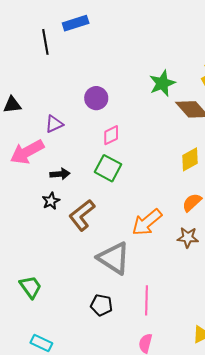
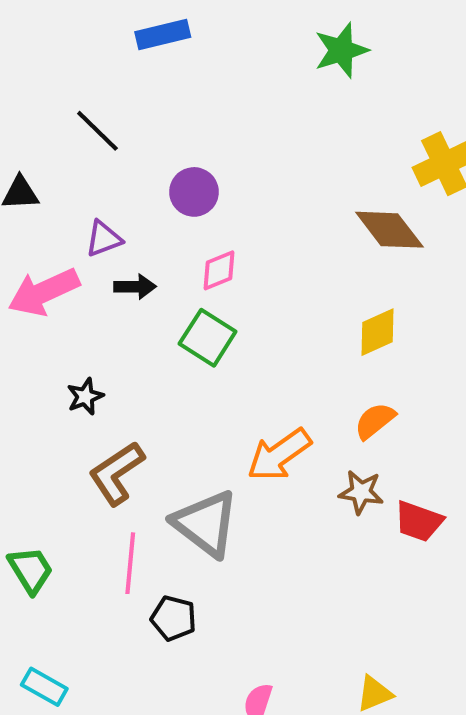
black line: (45, 42) -> (97, 131), moved, turned -40
green star: (162, 83) -> (341, 50), moved
black arrow: (60, 174) -> (135, 287), moved
brown L-shape: (82, 215) -> (117, 473), moved
pink line: (147, 300) -> (130, 563), moved

